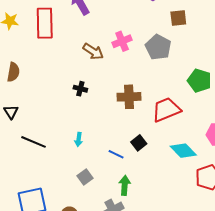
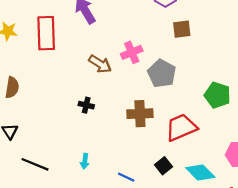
brown square: (178, 18) -> (182, 29), moved
gray pentagon: (158, 47) -> (162, 73), moved
black square: (139, 143) -> (164, 166), moved

